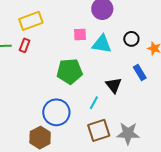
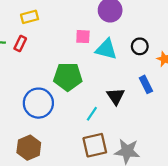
yellow rectangle: (31, 21) -> (30, 17), size x0.7
blue circle: (56, 112) -> (38, 103), moved

